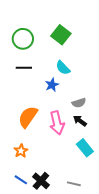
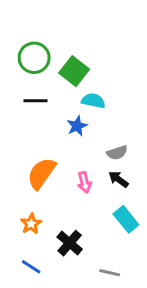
green square: (61, 35) -> (74, 71), moved
cyan semicircle: (63, 68) -> (93, 101), turned 147
pink arrow: (57, 123) -> (84, 182), size x0.6
black cross: (41, 181) -> (70, 243), moved

